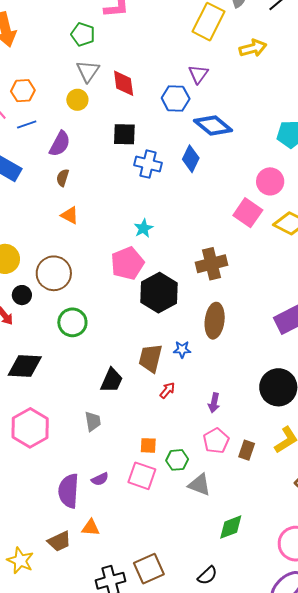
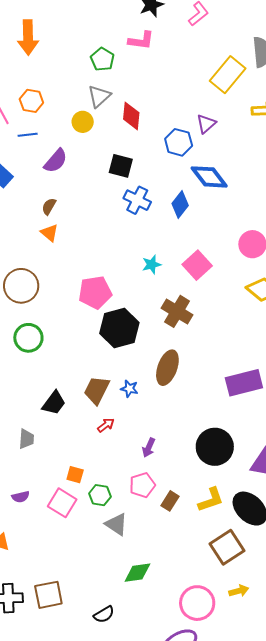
brown semicircle: (63, 178) -> (49, 206), moved
pink square: (248, 213) -> (197, 265), moved
cyan star: (143, 228) -> (152, 264), moved
brown cross: (211, 264) -> (177, 311), turned 32

